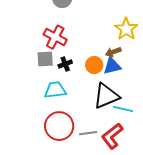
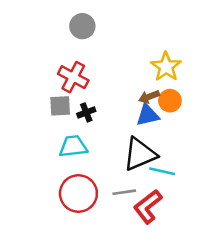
orange circle: (94, 65) -> (170, 101), moved
gray line: (88, 133) -> (124, 192), moved

